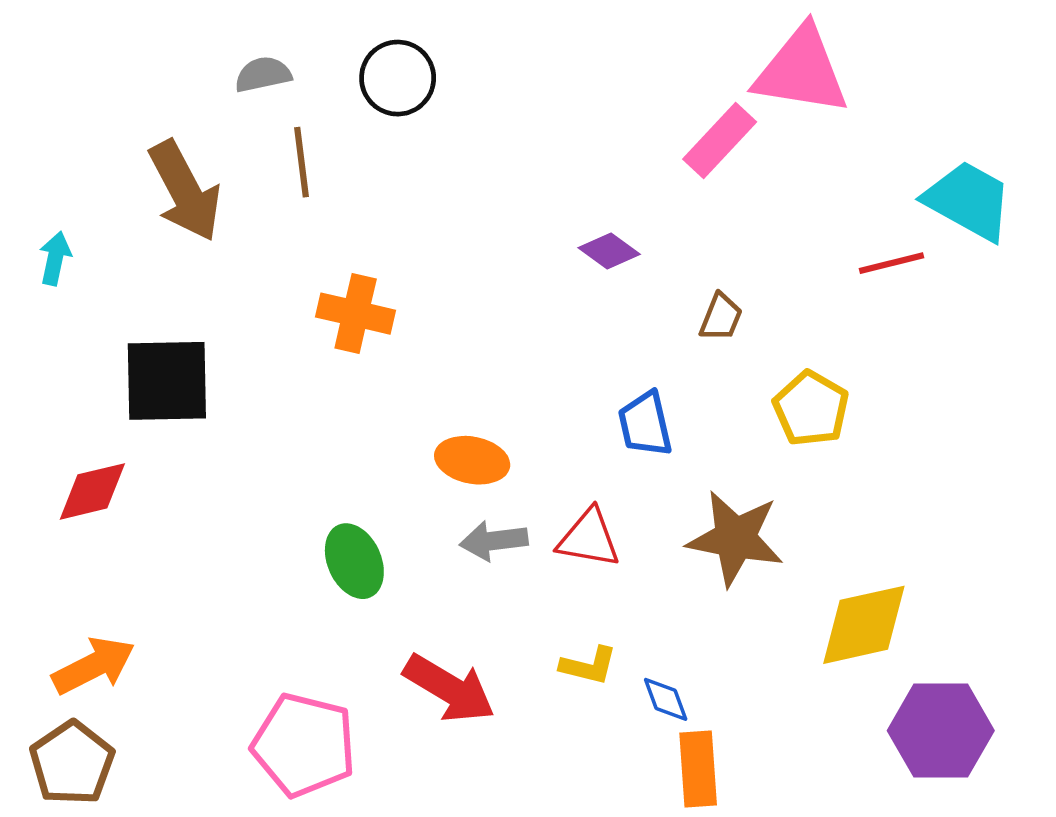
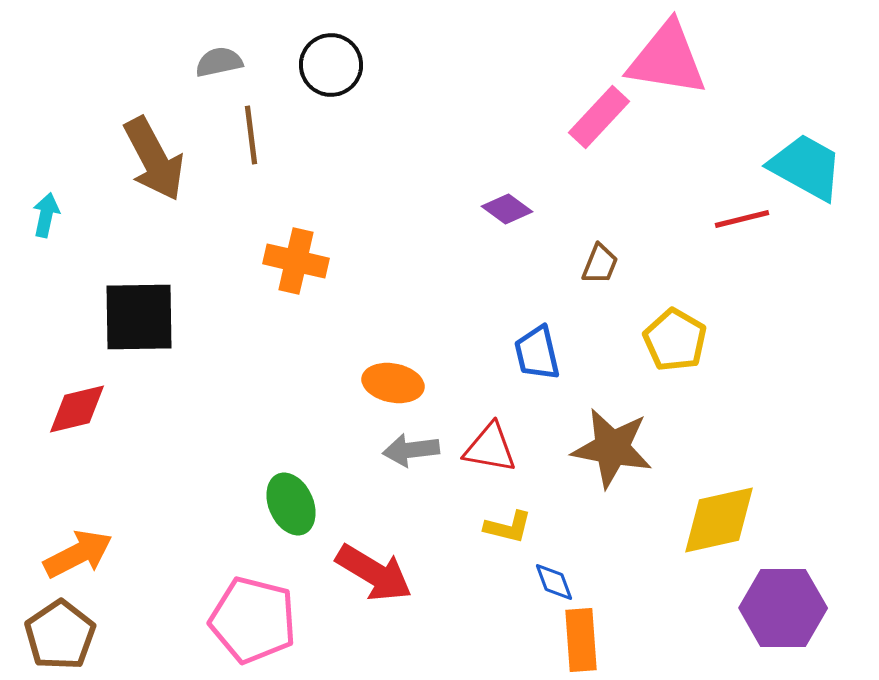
green ellipse: (354, 561) -> (291, 504), moved
yellow L-shape: (589, 666) -> (508, 527), moved

